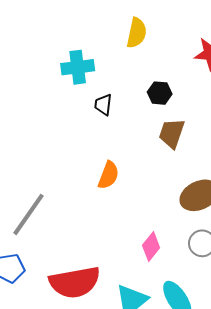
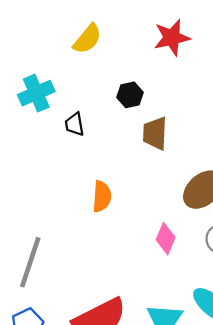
yellow semicircle: (137, 33) -> (87, 39), turned 44
pink diamond: (151, 247) -> (166, 239), moved

